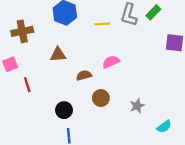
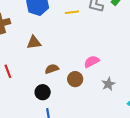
pink semicircle: (111, 62) -> (92, 62), moved
brown semicircle: (84, 75) -> (52, 69), moved

